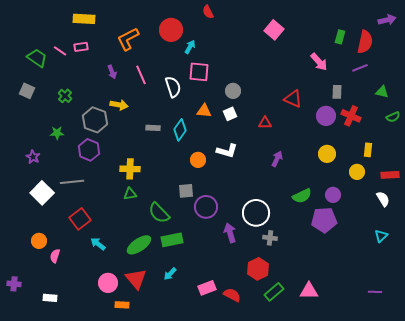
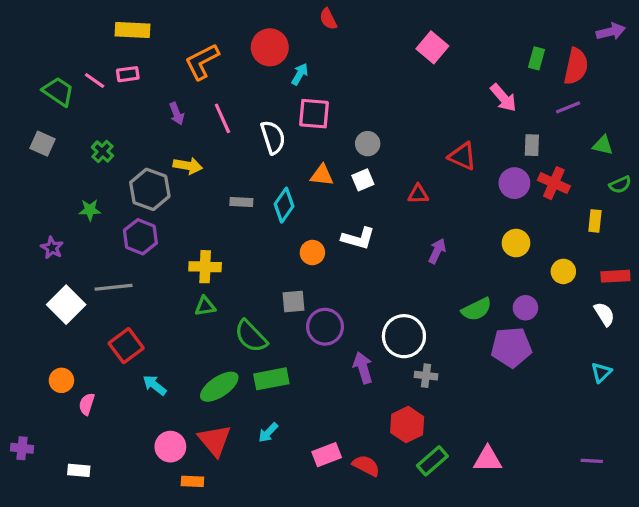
yellow rectangle: (368, 150) -> (595, 221), moved

